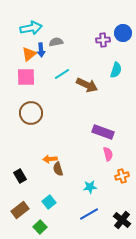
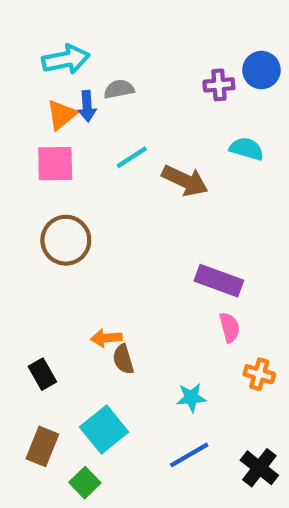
cyan semicircle: (116, 70) -> (247, 149), turned -91
orange cross: (122, 176) -> (259, 374), turned 32
cyan square: (49, 202) -> (104, 429), size x1.5
brown rectangle: (20, 210) -> (42, 446), turned -30

